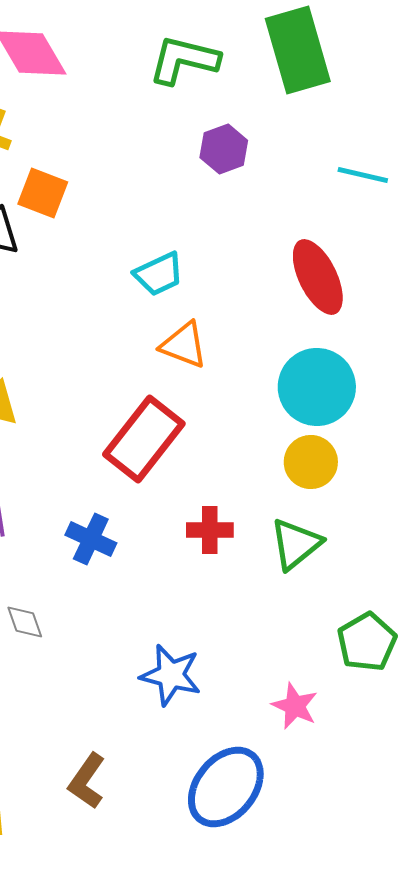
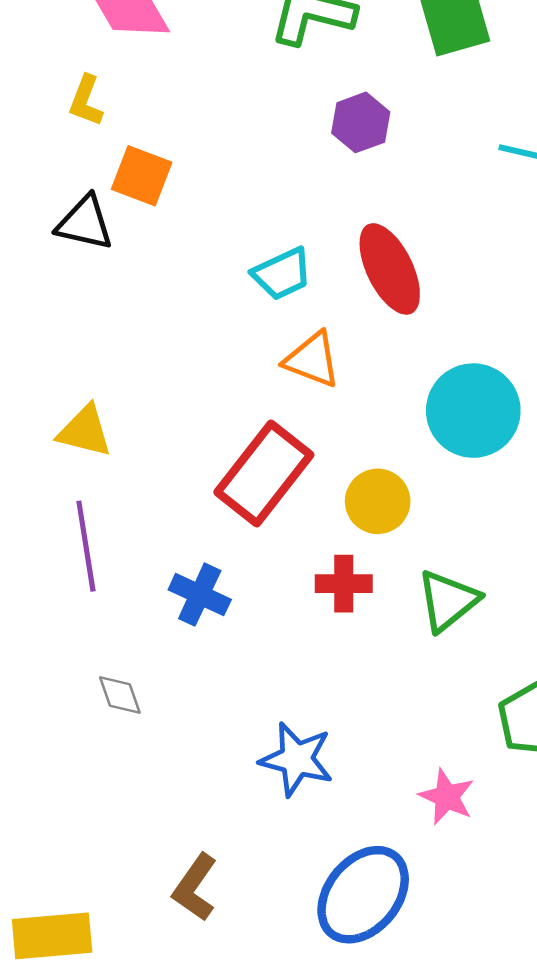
red ellipse: (318, 277) -> (390, 269), moved
yellow circle: (311, 462) -> (378, 501), moved

